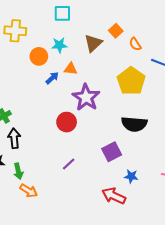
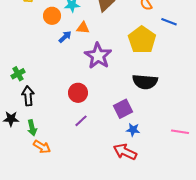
red circle: (67, 122) -> (78, 93), moved
blue star: (131, 176) -> (133, 130), moved

